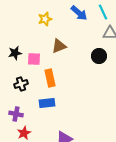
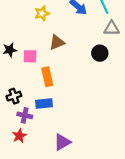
black cross: (21, 84) -> (14, 96), moved
purple cross: (16, 114) -> (25, 115), moved

